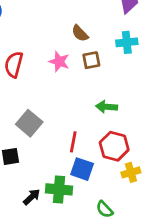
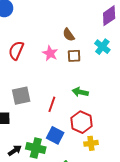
cyan cross: (127, 42) -> (102, 47), turned 35
gray square: (29, 123) -> (21, 96), turned 30
red line: (73, 142) -> (52, 104), moved

